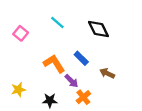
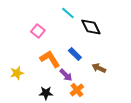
cyan line: (57, 22) -> (68, 13), moved
pink square: (21, 33) -> (38, 31), moved
yellow star: (18, 90) -> (17, 73), moved

